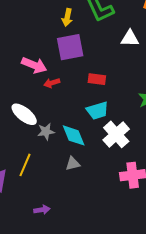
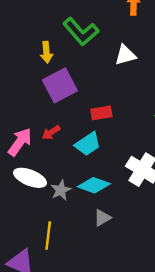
pink arrow: (34, 65) -> (20, 142), moved, turned -60
cyan trapezoid: (97, 111) -> (88, 144), moved
cyan diamond: (74, 135) -> (94, 185), turned -32

